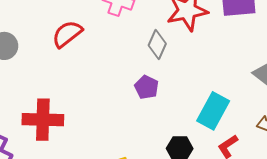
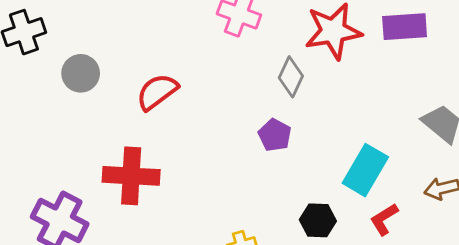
red semicircle: (67, 34) -> (157, 92), moved

